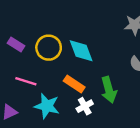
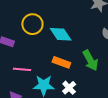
yellow circle: (49, 48) -> (32, 24), moved
white cross: (85, 106) -> (69, 88), moved

